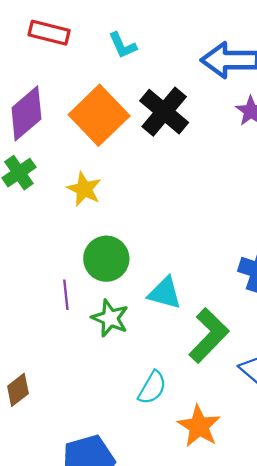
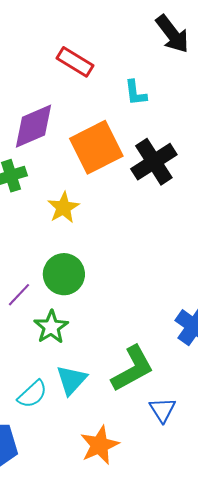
cyan triangle: (165, 293) -> (72, 380), moved, turned 40
purple line: (66, 295) -> (19, 295), turned 32
cyan semicircle: (152, 388) -> (32, 394), moved

